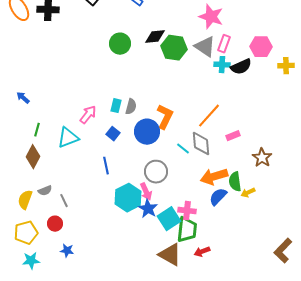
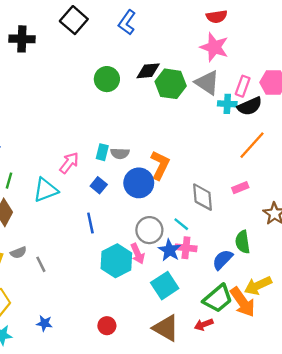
pink rectangle: (224, 44) -> (243, 86), moved
gray semicircle: (131, 107) -> (120, 153), turned 77
orange line: (209, 116) -> (252, 145), moved
cyan line: (183, 149) -> (181, 224), moved
orange arrow: (214, 177) -> (243, 302), moved, turned -108
yellow arrow: (248, 193) -> (258, 286), moved, size x1.6
blue star: (148, 209) -> (169, 250), moved
pink cross: (187, 211) -> (186, 248), moved
red circle: (55, 224) -> (107, 326), moved
green trapezoid: (187, 230) -> (218, 299), moved, turned 44

